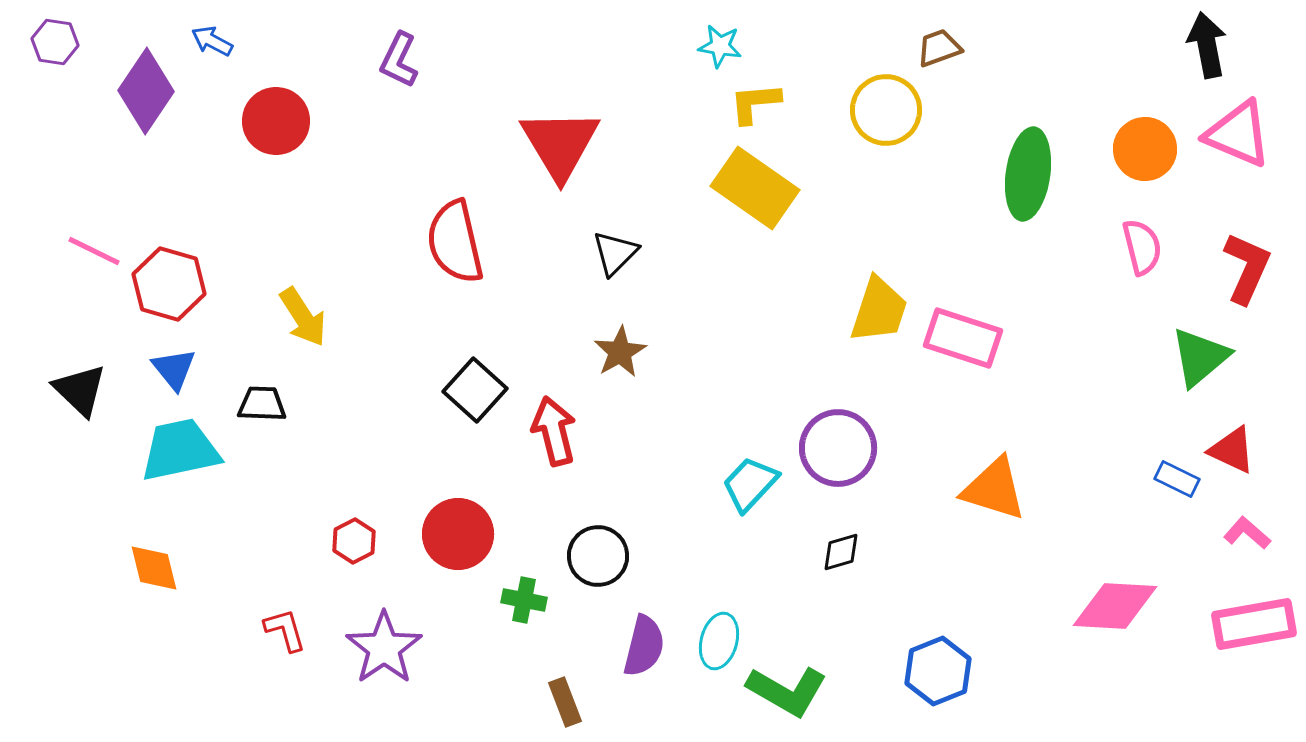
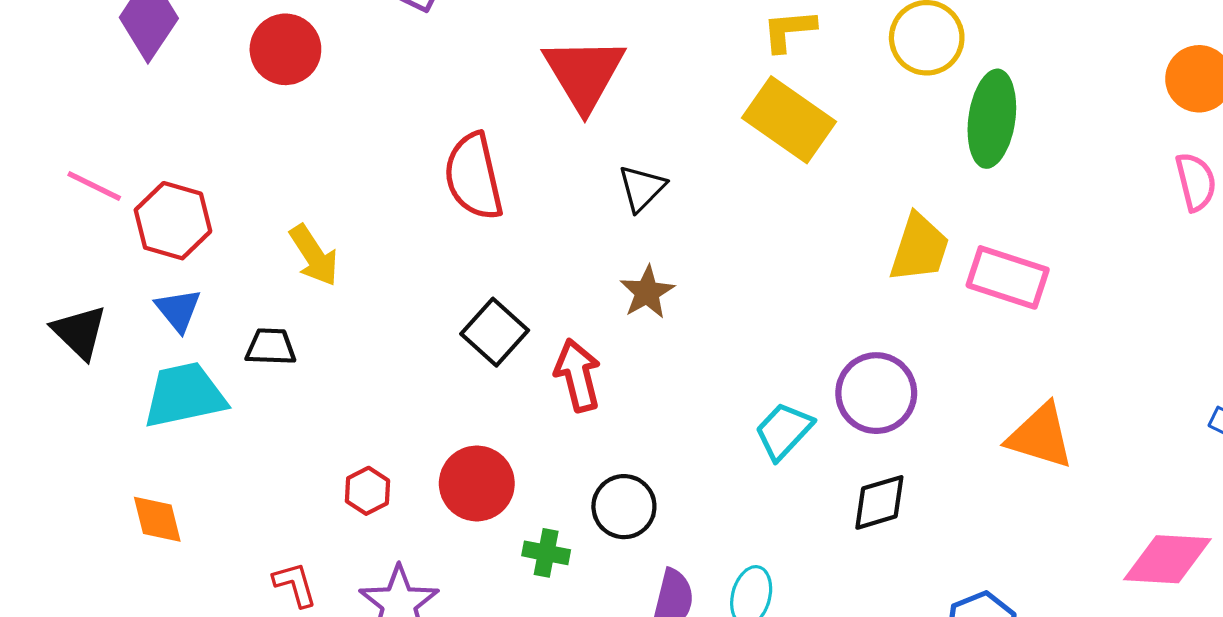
green ellipse: (1028, 174) -> (992, 119), moved
black diamond: (841, 552) -> (879, 502), size x1.4

